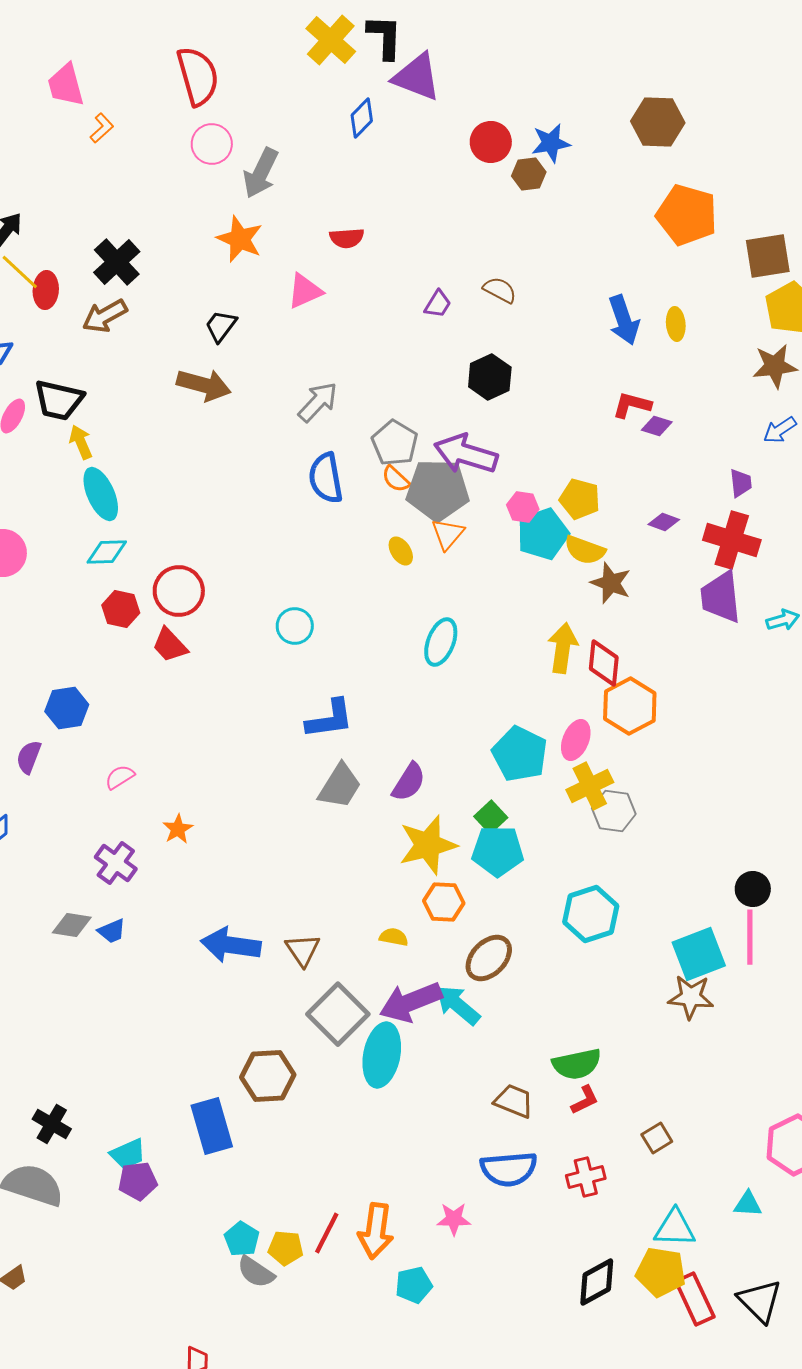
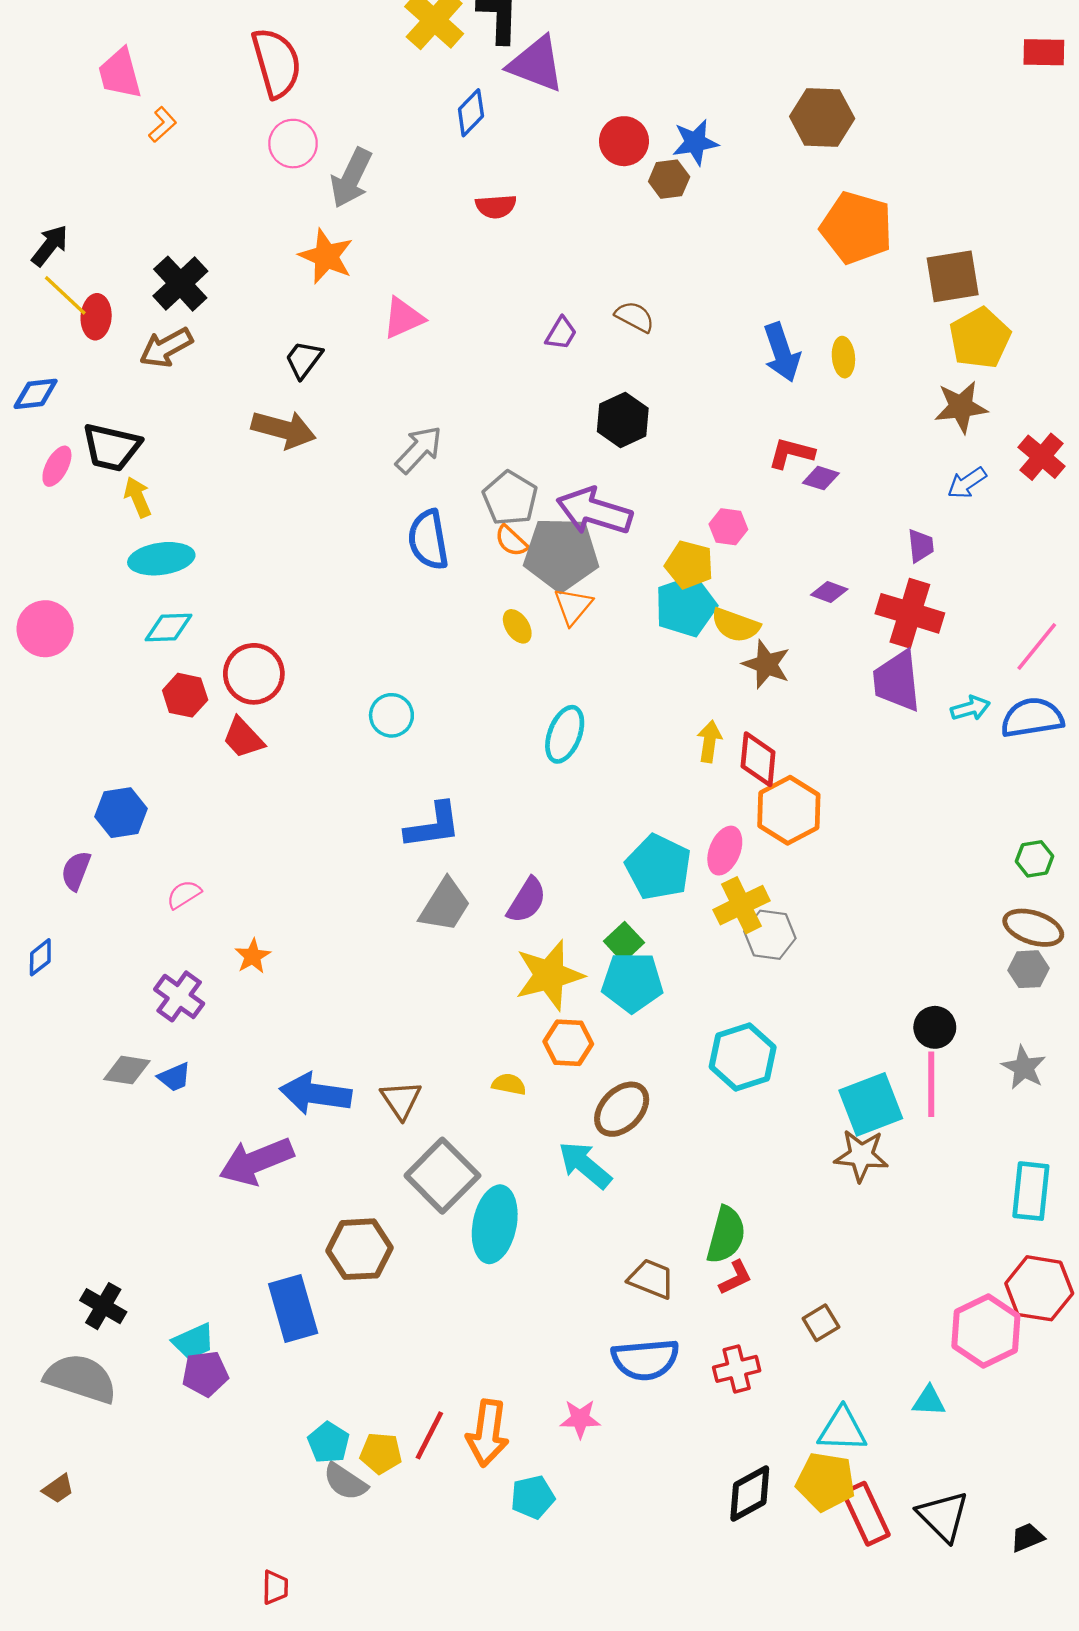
red semicircle: (347, 238) -> (496, 206), moved
cyan ellipse: (101, 494) -> (161, 559), turned -74
yellow pentagon: (580, 499) -> (689, 565), moved
pink hexagon: (523, 507) -> (728, 527), moved
yellow arrow: (563, 648) -> (709, 741), size x0.7
purple arrow: (411, 1002) -> (256, 1161), moved
green semicircle: (577, 1064) -> (726, 1235), turned -63

